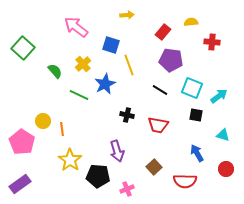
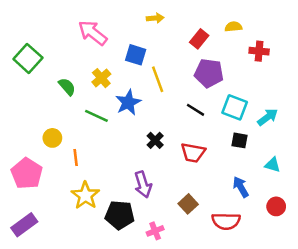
black cross: (127, 115) -> (155, 140), turned 32
yellow circle: (43, 121) -> (52, 138), moved

